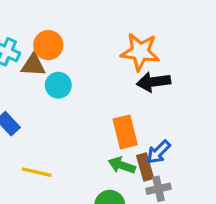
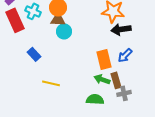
brown triangle: (33, 65) -> (58, 19), moved
blue arrow: (159, 152) -> (125, 55), moved

